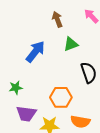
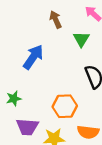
green triangle: (71, 44) -> (81, 39), moved, turned -35

